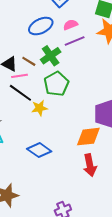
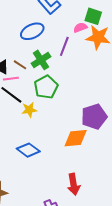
pink semicircle: (70, 25) -> (80, 28), moved
purple line: (75, 41) -> (64, 46), turned -48
red arrow: (90, 165) -> (74, 184), moved

